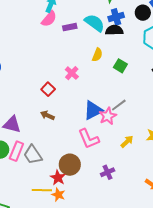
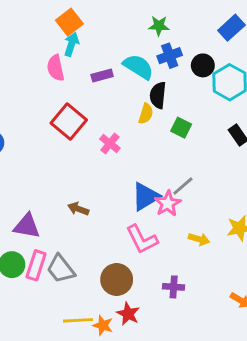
black circle: (143, 13) -> (203, 65), moved
pink semicircle: (49, 19) -> (56, 68), moved, turned 132
black semicircle: (114, 30) -> (158, 95), moved, turned -78
red square: (48, 89) -> (69, 122), moved, size x1.6
yellow arrow: (127, 141) -> (199, 239), turned 64
purple cross: (108, 172) -> (174, 287), turned 32
red star: (58, 178) -> (128, 314), moved

